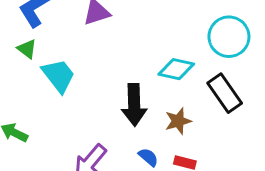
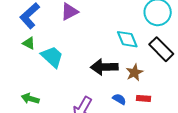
cyan diamond: (176, 69) -> (127, 39), turned 65
black arrow: (134, 105) -> (104, 67), turned 100

